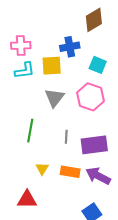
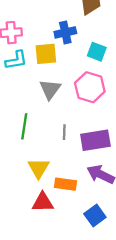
yellow triangle: (42, 169) -> (39, 168), size x1.5
orange rectangle: (70, 172) -> (65, 184), moved
red triangle: (27, 200) -> (43, 202), moved

